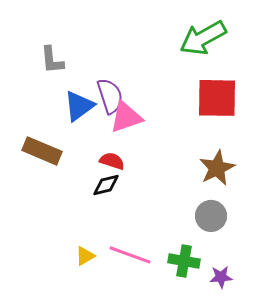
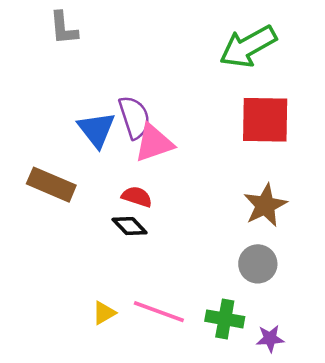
gray L-shape: (52, 60) -> (64, 28), moved
blue triangle: (79, 106) -> (97, 130), turned -32
black diamond: (106, 185) -> (130, 226), turned 60

